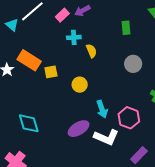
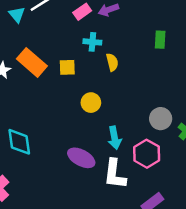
gray circle: (133, 64) -> (161, 119), moved
yellow square: (51, 72) -> (67, 67), moved
purple ellipse: (79, 129) -> (81, 158), turned 50
white L-shape: (106, 137) -> (115, 174), turned 65

